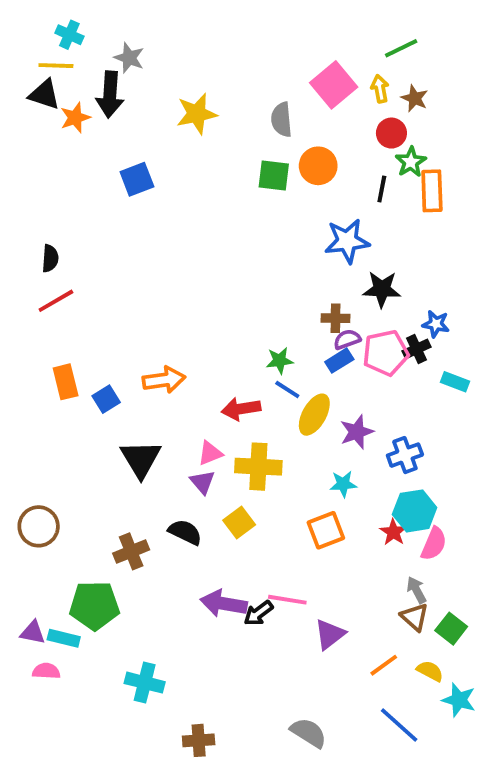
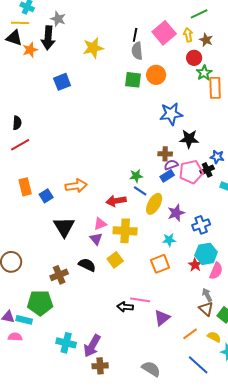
black line: (382, 189) -> (135, 35), moved
purple arrow: (224, 604) -> (92, 346), moved, turned -70
black arrow: (258, 613) -> (125, 307), turned 42
brown cross: (199, 740) -> (100, 366), moved

